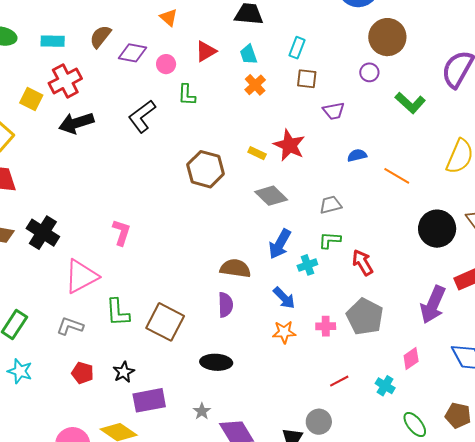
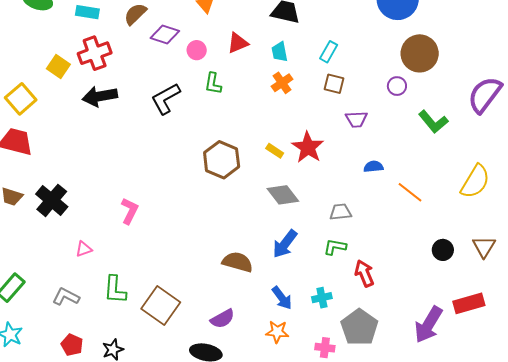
black circle: (437, 229) -> (443, 250), size x0.6
cyan cross: (307, 265) -> (322, 298), moved
pink triangle: (81, 276) -> (84, 249), size x0.5
purple semicircle: (226, 305) -> (222, 319), moved, turned 55
pink cross: (326, 326) -> (325, 348), moved

